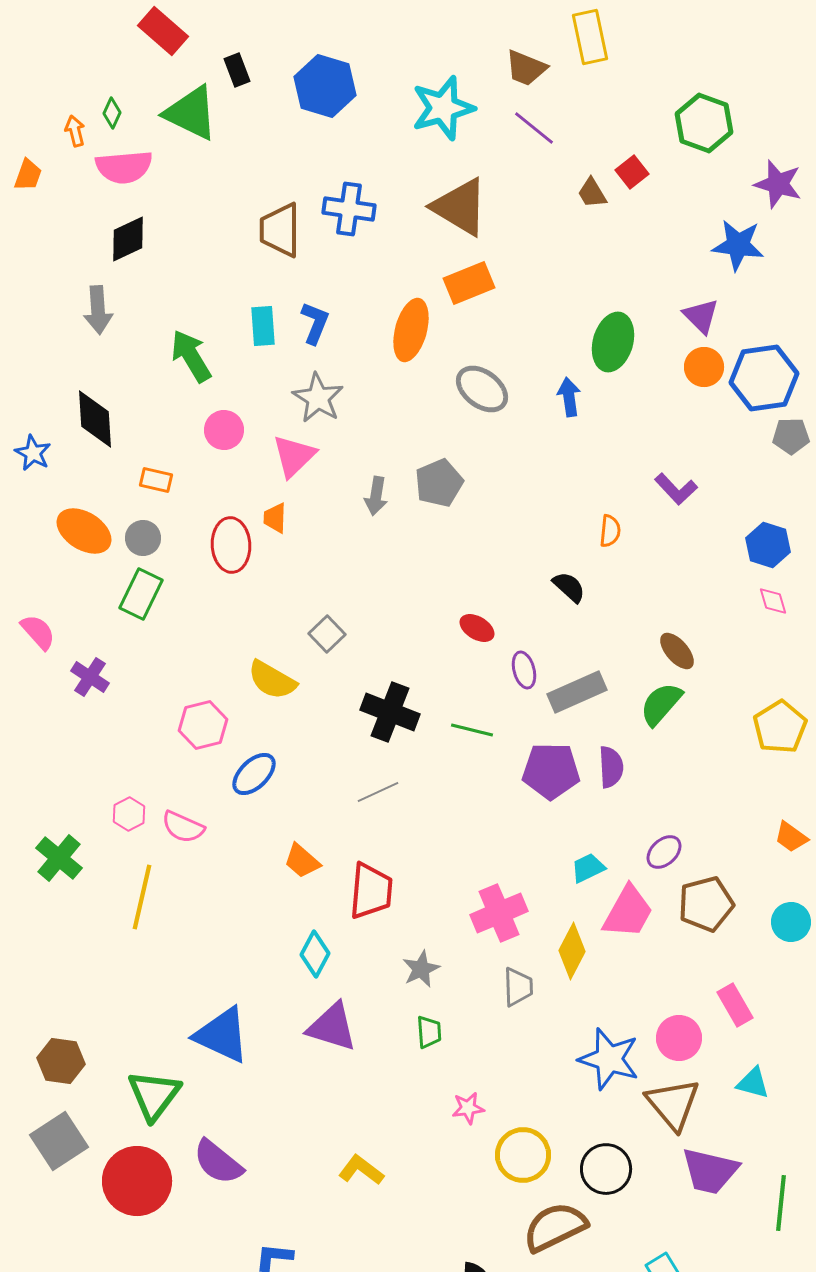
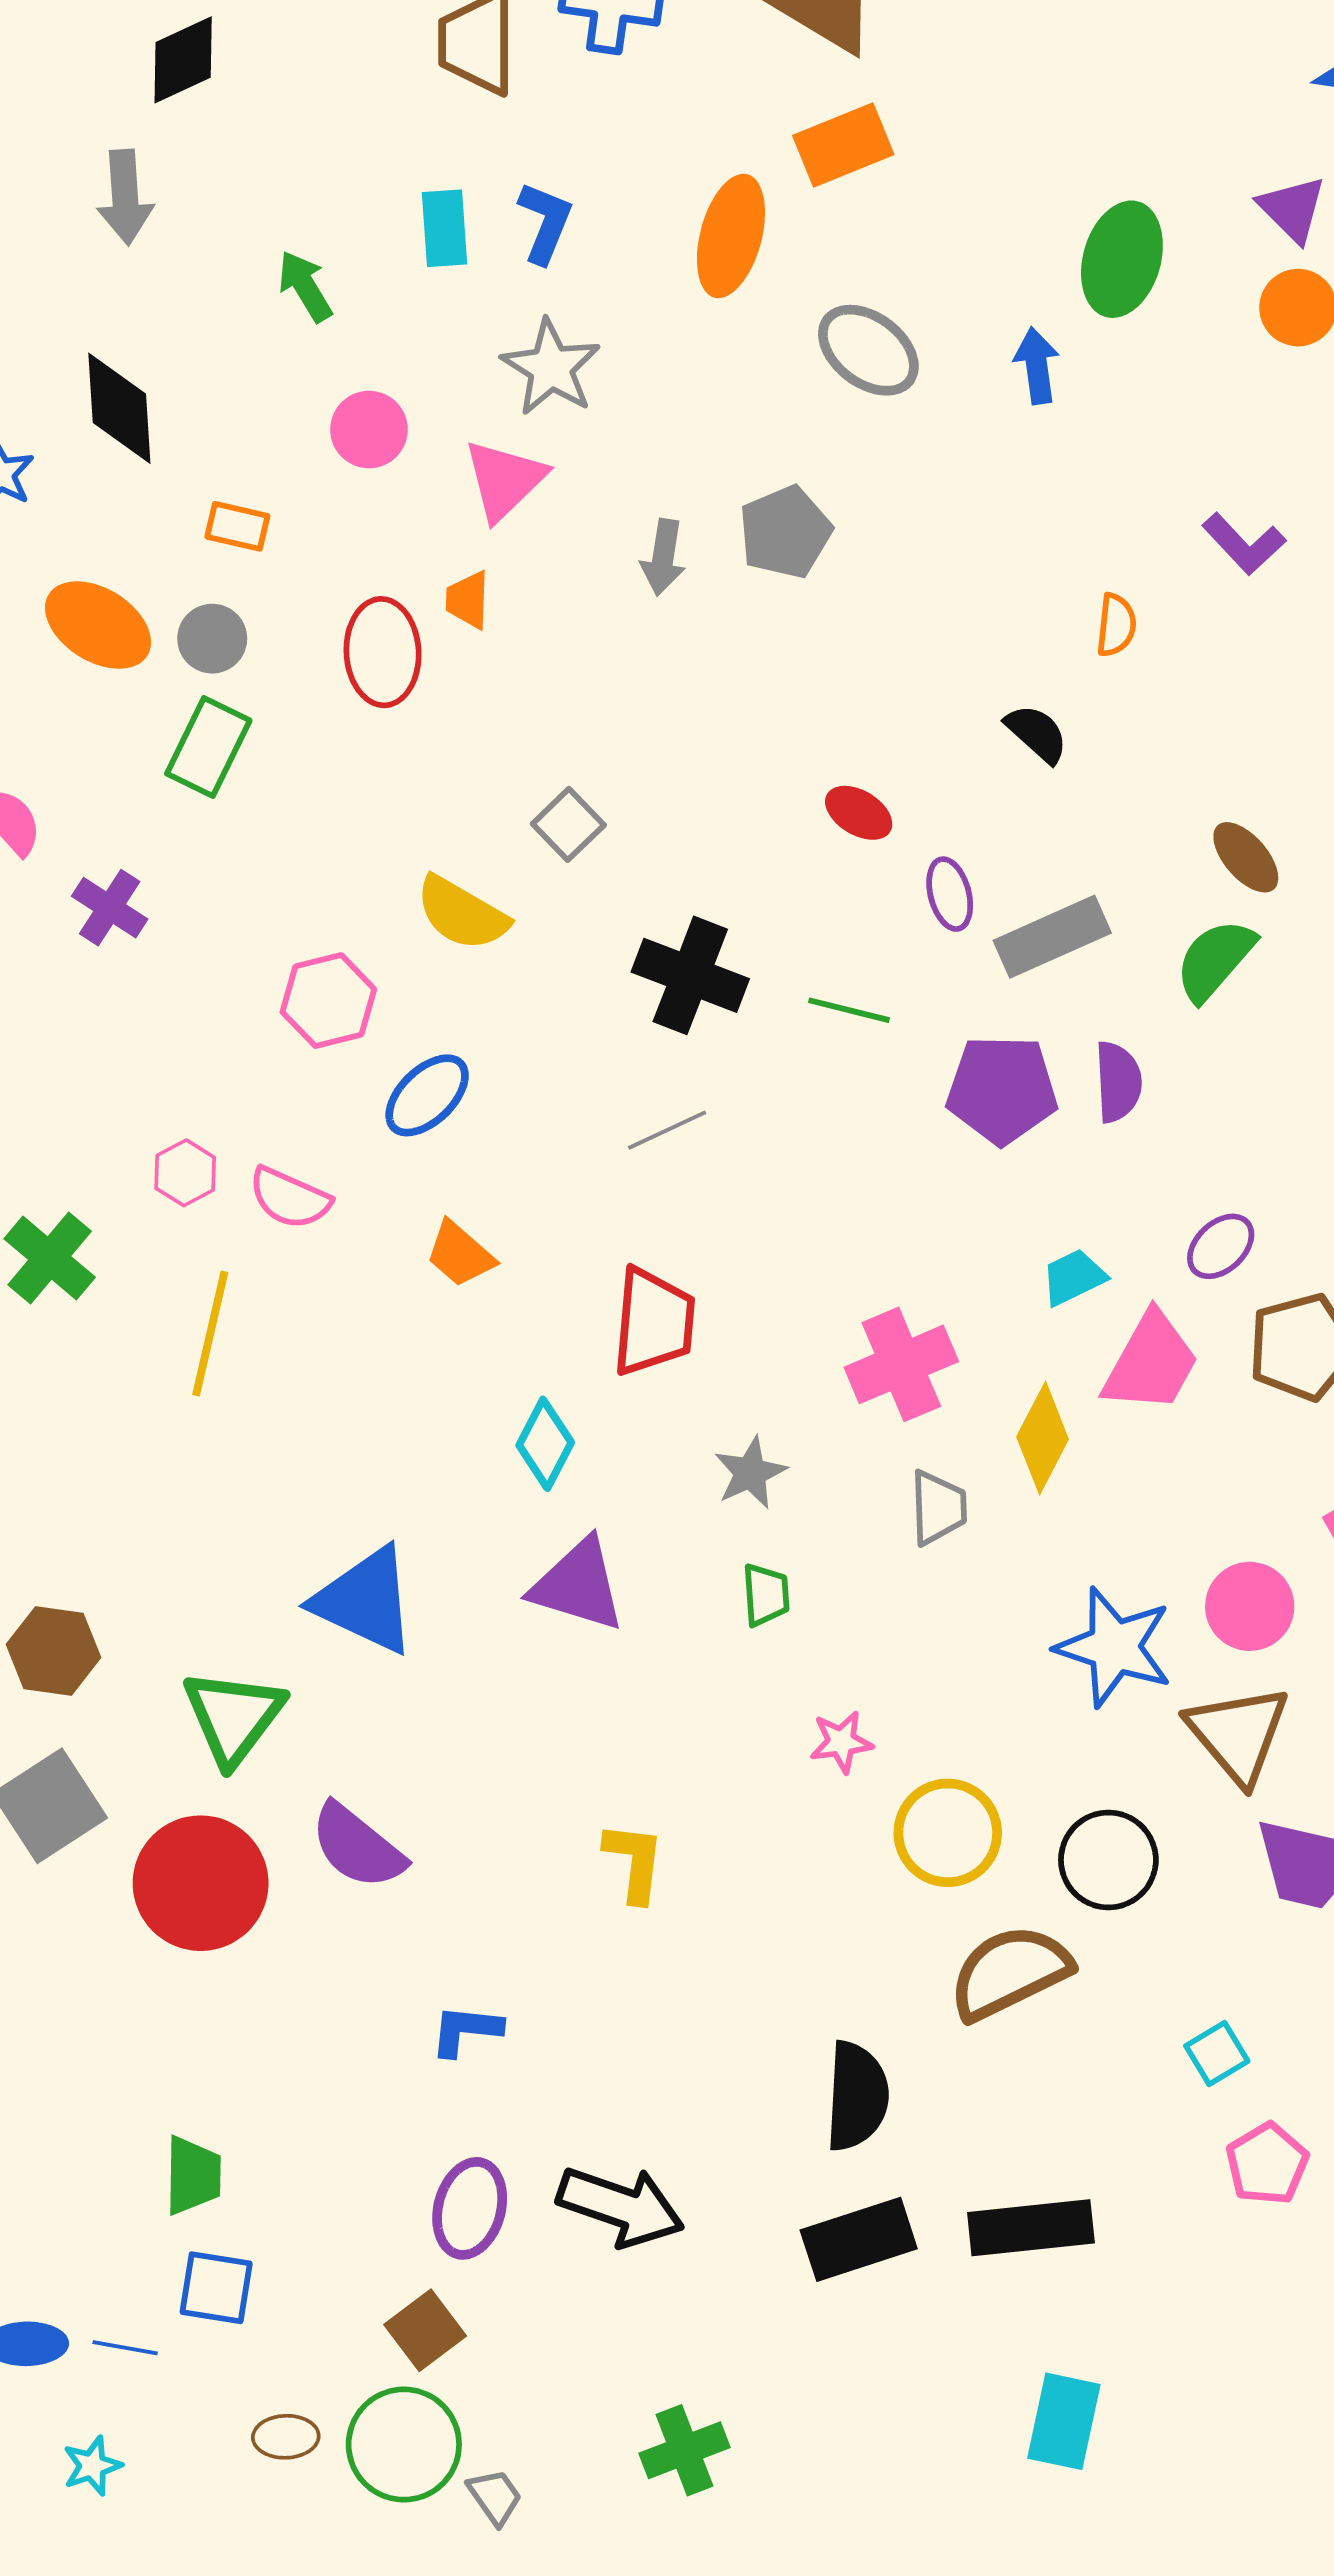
green arrow: (191, 356) -> (305, 286), size x0.7
orange trapezoid: (302, 861) -> (460, 1254), moved
yellow L-shape: (361, 1170) -> (634, 1862), turned 60

